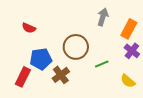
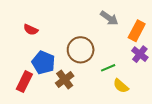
gray arrow: (103, 17) -> (109, 18), turned 108
blue pentagon: (41, 59) -> (43, 63), turned 30
yellow semicircle: (128, 81) -> (121, 86), moved

